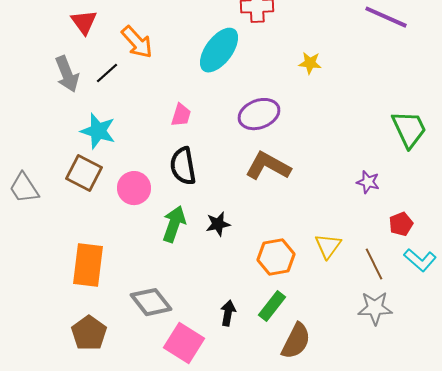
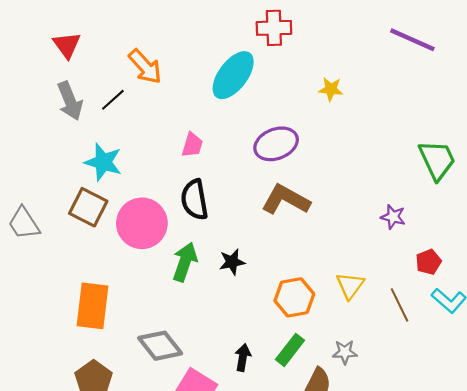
red triangle: (84, 22) -> (67, 45), moved
pink circle: (134, 188) -> (142, 223), size x1.4
gray star: (375, 308) -> (345, 352), moved, size x0.7

